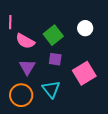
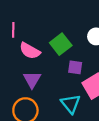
purple square: (55, 59) -> (75, 67), moved
cyan triangle: (51, 89) -> (71, 104), moved

